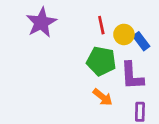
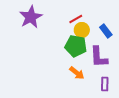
red line: (101, 25) -> (76, 19), turned 72
yellow circle: (124, 34) -> (82, 30), moved

